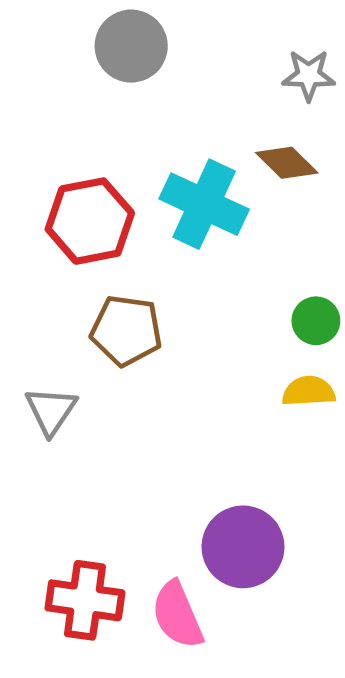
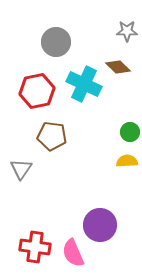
gray circle: (131, 46) -> (56, 42), moved

